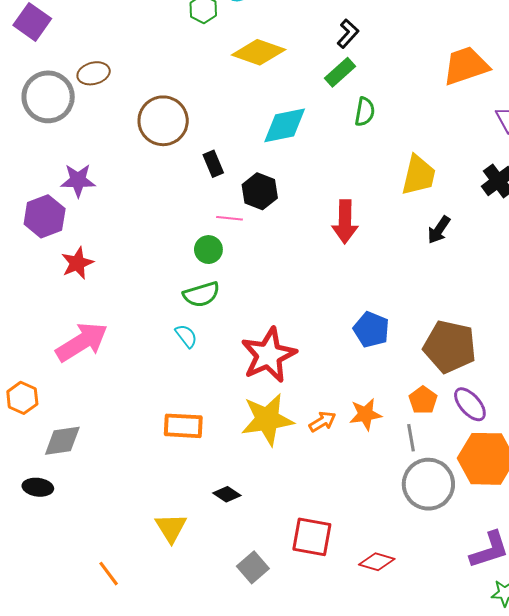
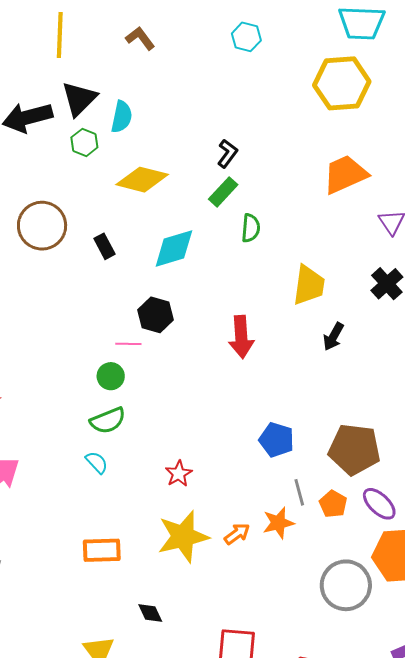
brown circle: (163, 121) -> (42, 226), moved
black rectangle: (213, 164) -> (105, 246), moved
red star: (269, 355) -> (179, 474), size x0.5
gray line: (411, 438) -> (299, 492), moved
black diamond: (227, 494) -> (150, 613), turned 36

